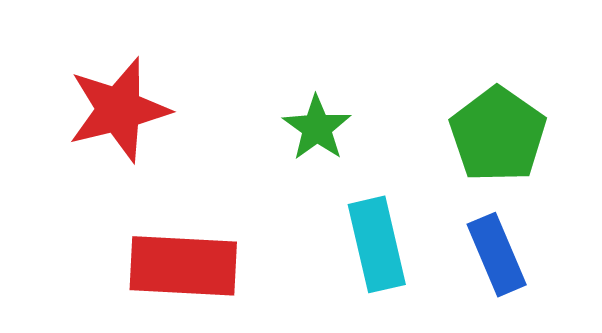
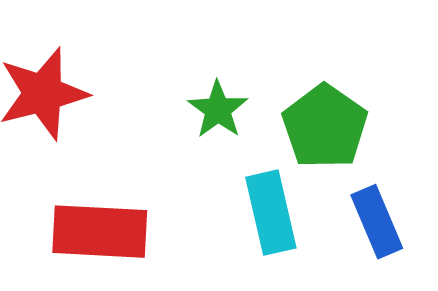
green pentagon: (498, 135) -> (325, 127), moved

